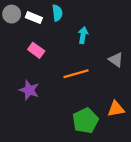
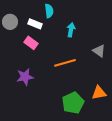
gray circle: (12, 14) -> (10, 22), moved
white rectangle: (34, 18) -> (35, 24), moved
purple star: (29, 90) -> (25, 77), turned -30

